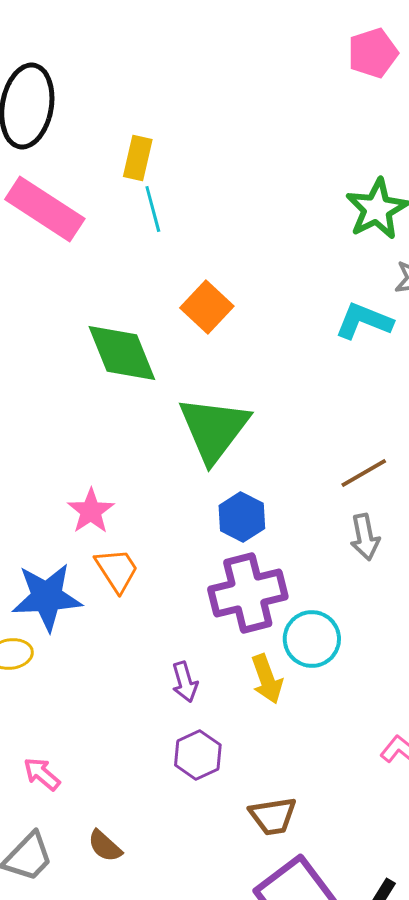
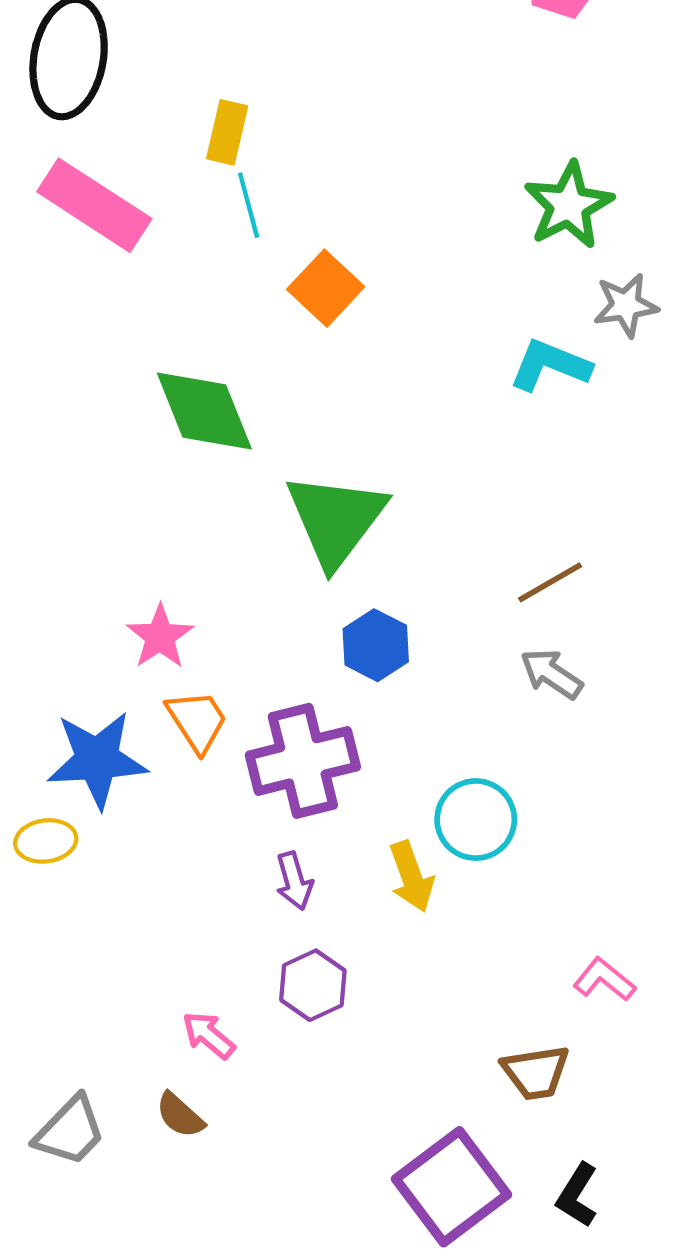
orange square: (207, 307) -> (326, 288), moved
gray arrow: (365, 537) -> (551, 674), turned 135
purple cross: (248, 593) -> (303, 761), moved
pink arrow: (42, 774) -> (209, 1035), moved
brown trapezoid: (273, 816) -> (536, 1072), moved

